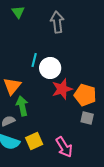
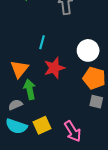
white circle: (50, 68) -> (88, 50), moved
red star: (62, 89) -> (54, 68), moved

